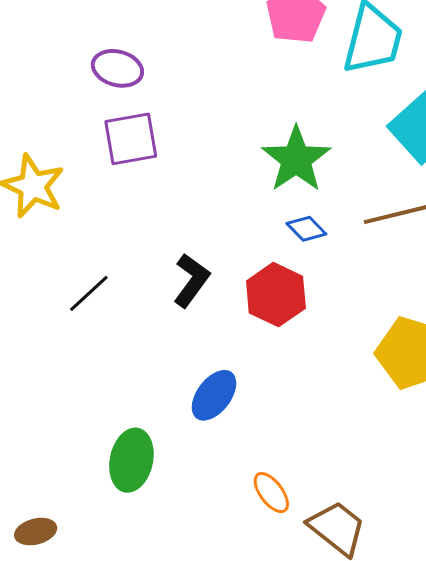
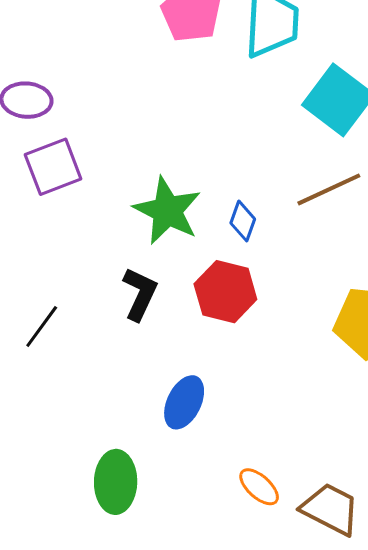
green star: (296, 159) -> (167, 211), moved
blue diamond: (306, 229) -> (243, 221), turned 75

